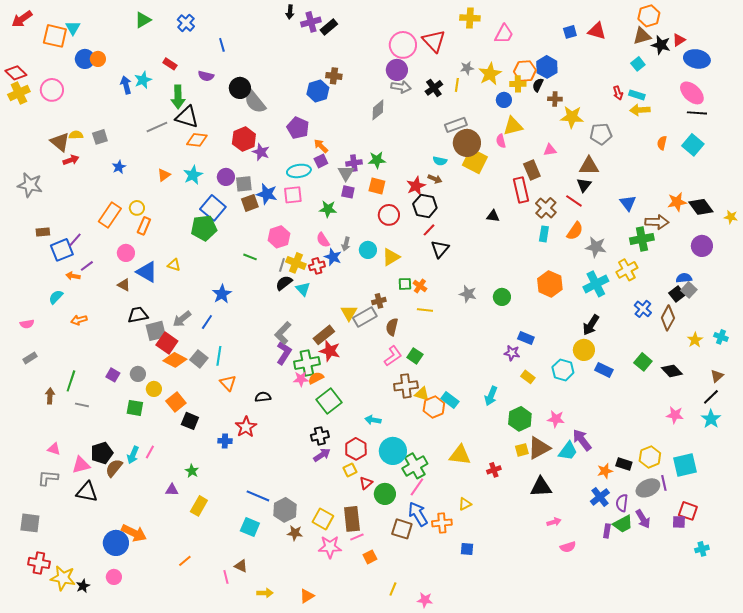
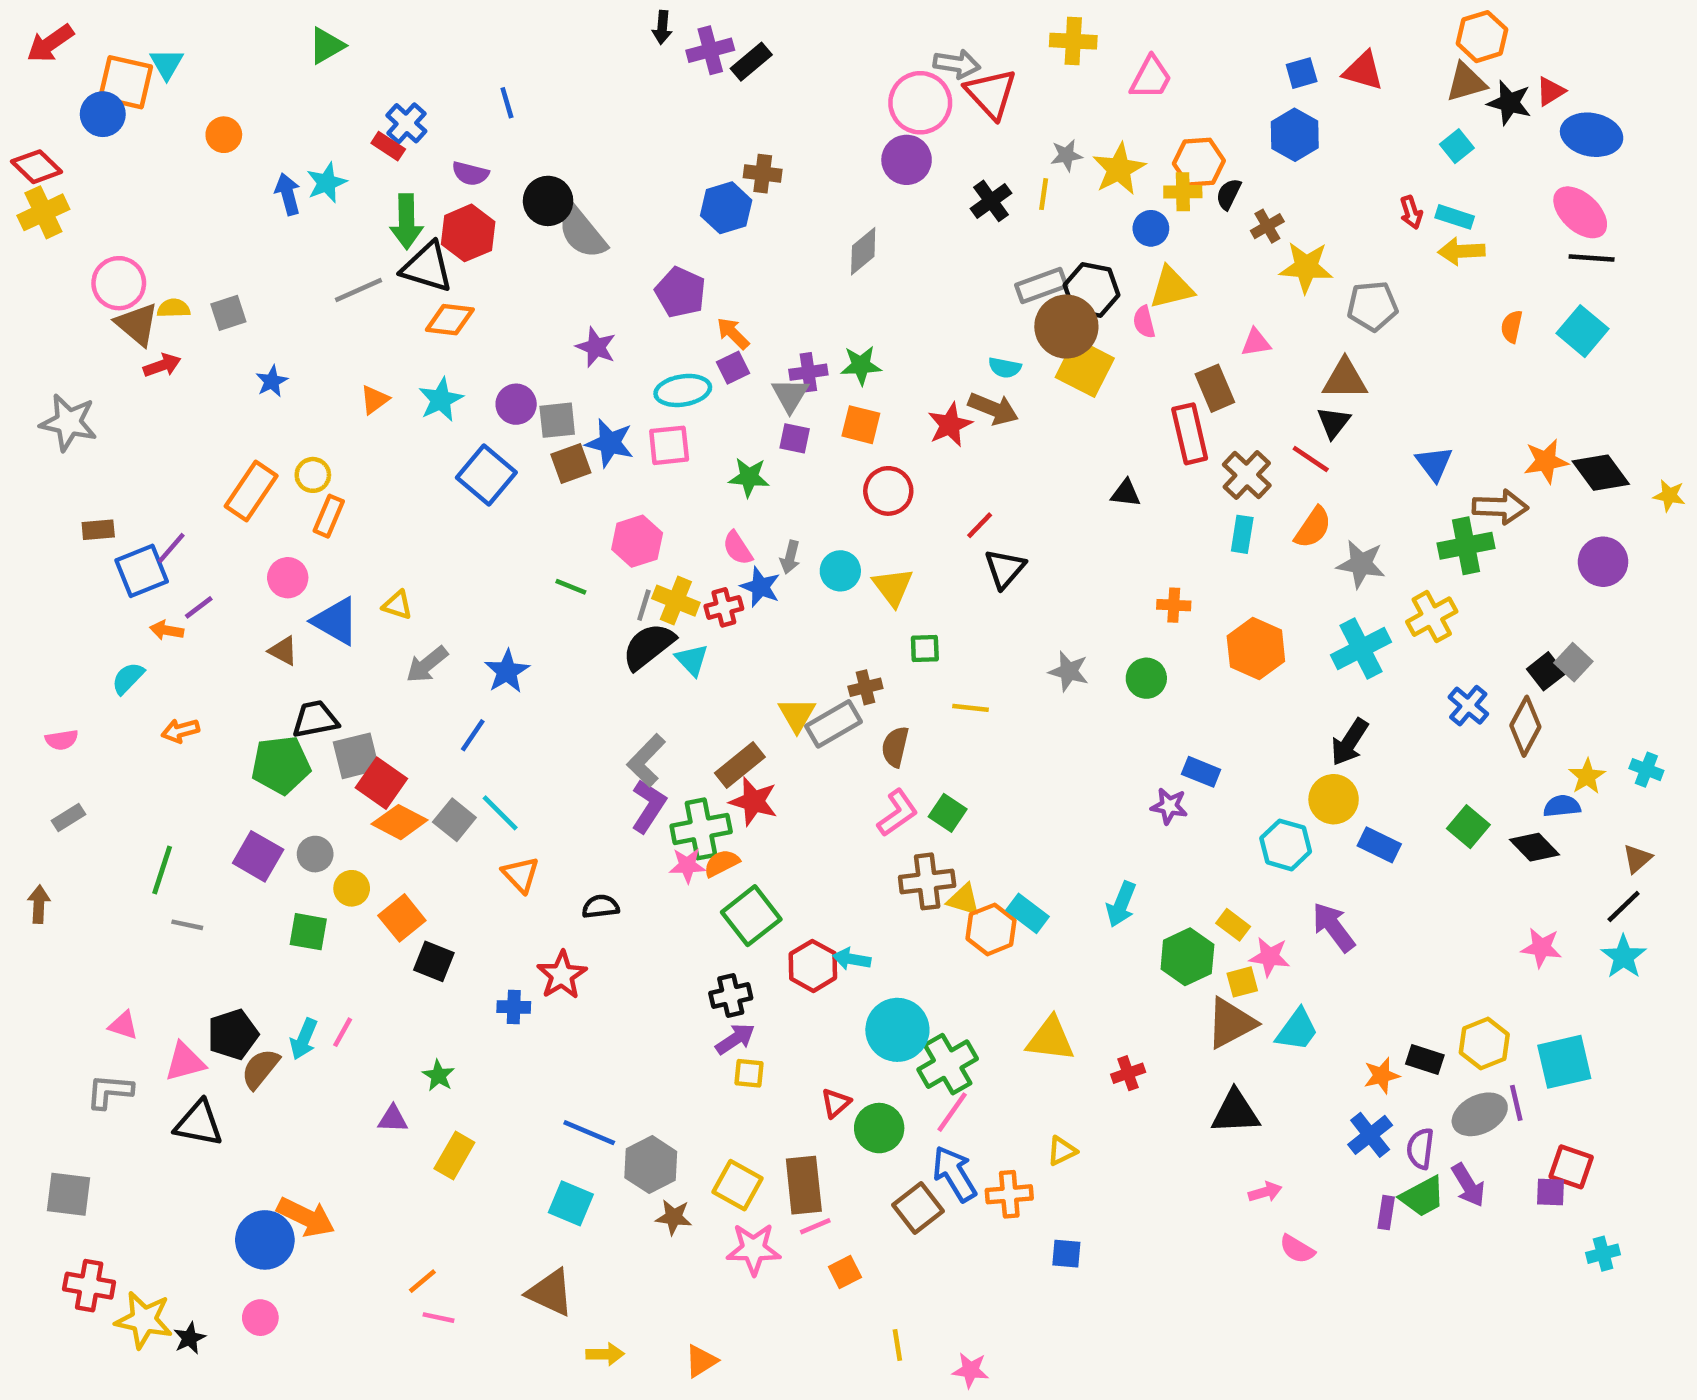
blue cross: (186, 23) -> (406, 123), moved
blue circle: (85, 59) -> (103, 114), moved
blue hexagon: (547, 67) -> (1295, 135), moved
gray arrow: (401, 87) -> (957, 64), moved
pink circle: (52, 90) -> (119, 283), moved
brown cross: (555, 99) -> (1267, 226), turned -32
red hexagon: (244, 139) -> (468, 233), moved
brown arrow: (435, 179) -> (993, 409), size x1.5
black hexagon: (425, 206) -> (1092, 290), moved
green pentagon: (204, 228) -> (281, 765), moved
yellow triangle: (391, 257) -> (893, 587), turned -36
blue semicircle: (684, 278) -> (1562, 806), moved
black semicircle: (284, 283) -> (649, 646), size x1.4
orange cross: (420, 286) -> (1174, 605), moved, turned -32
gray arrow: (182, 319) -> (427, 664), moved
cyan line: (219, 356) -> (500, 813), turned -54
purple square: (113, 375) -> (258, 856), size x1.5
yellow rectangle: (528, 377) -> (1233, 925), moved
brown arrow: (50, 396) -> (39, 904), moved
purple arrow: (582, 440) -> (1334, 927), moved
red hexagon: (356, 449) -> (813, 966), moved
yellow square: (522, 450) -> (1242, 982), moved
yellow square: (350, 470) -> (749, 1073), moved, turned 32
brown square: (402, 529) -> (918, 1208), turned 35
pink semicircle: (568, 547) -> (1297, 1249), turned 49
brown triangle: (241, 566) -> (550, 1292), size x1.6
pink line: (226, 577) -> (438, 1318), moved, turned -64
yellow line: (393, 589) -> (897, 1345), turned -32

